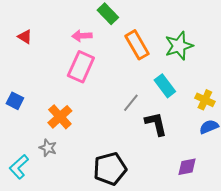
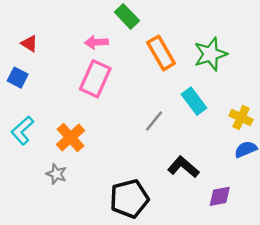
blue square: (15, 101) -> (18, 78), moved
black L-shape: (156, 124) -> (183, 167), moved, turned -36
cyan L-shape: (19, 167) -> (22, 130), moved

